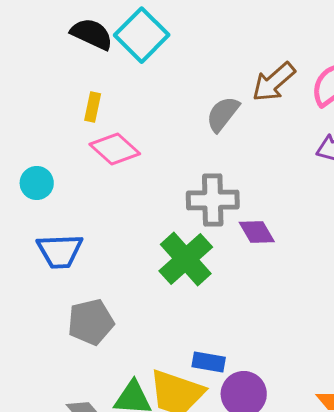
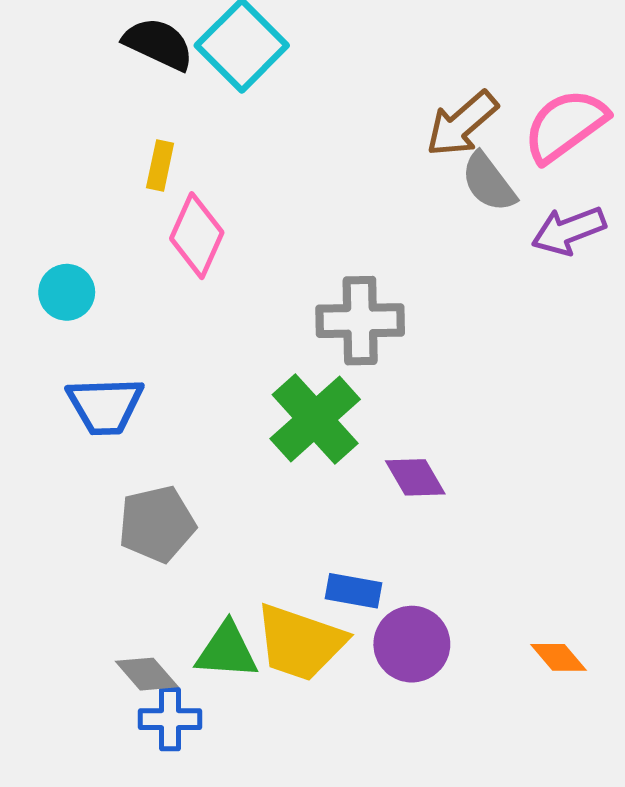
gray semicircle: (223, 114) -> (489, 182), moved, turned -75
pink diamond: (115, 149) -> (197, 236), turned 72
purple diamond: (257, 232) -> (415, 477), moved

